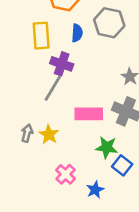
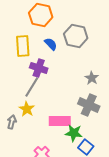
blue semicircle: (77, 33) -> (51, 44), turned -48
pink rectangle: (89, 114) -> (60, 121), moved
yellow star: (49, 134) -> (27, 109), moved

